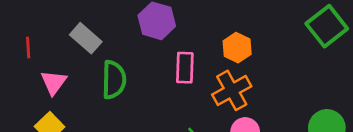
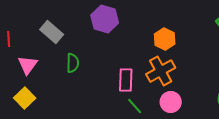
pink rectangle: (185, 68) -> (126, 80), moved
green semicircle: (114, 80) -> (73, 63), size x0.7

